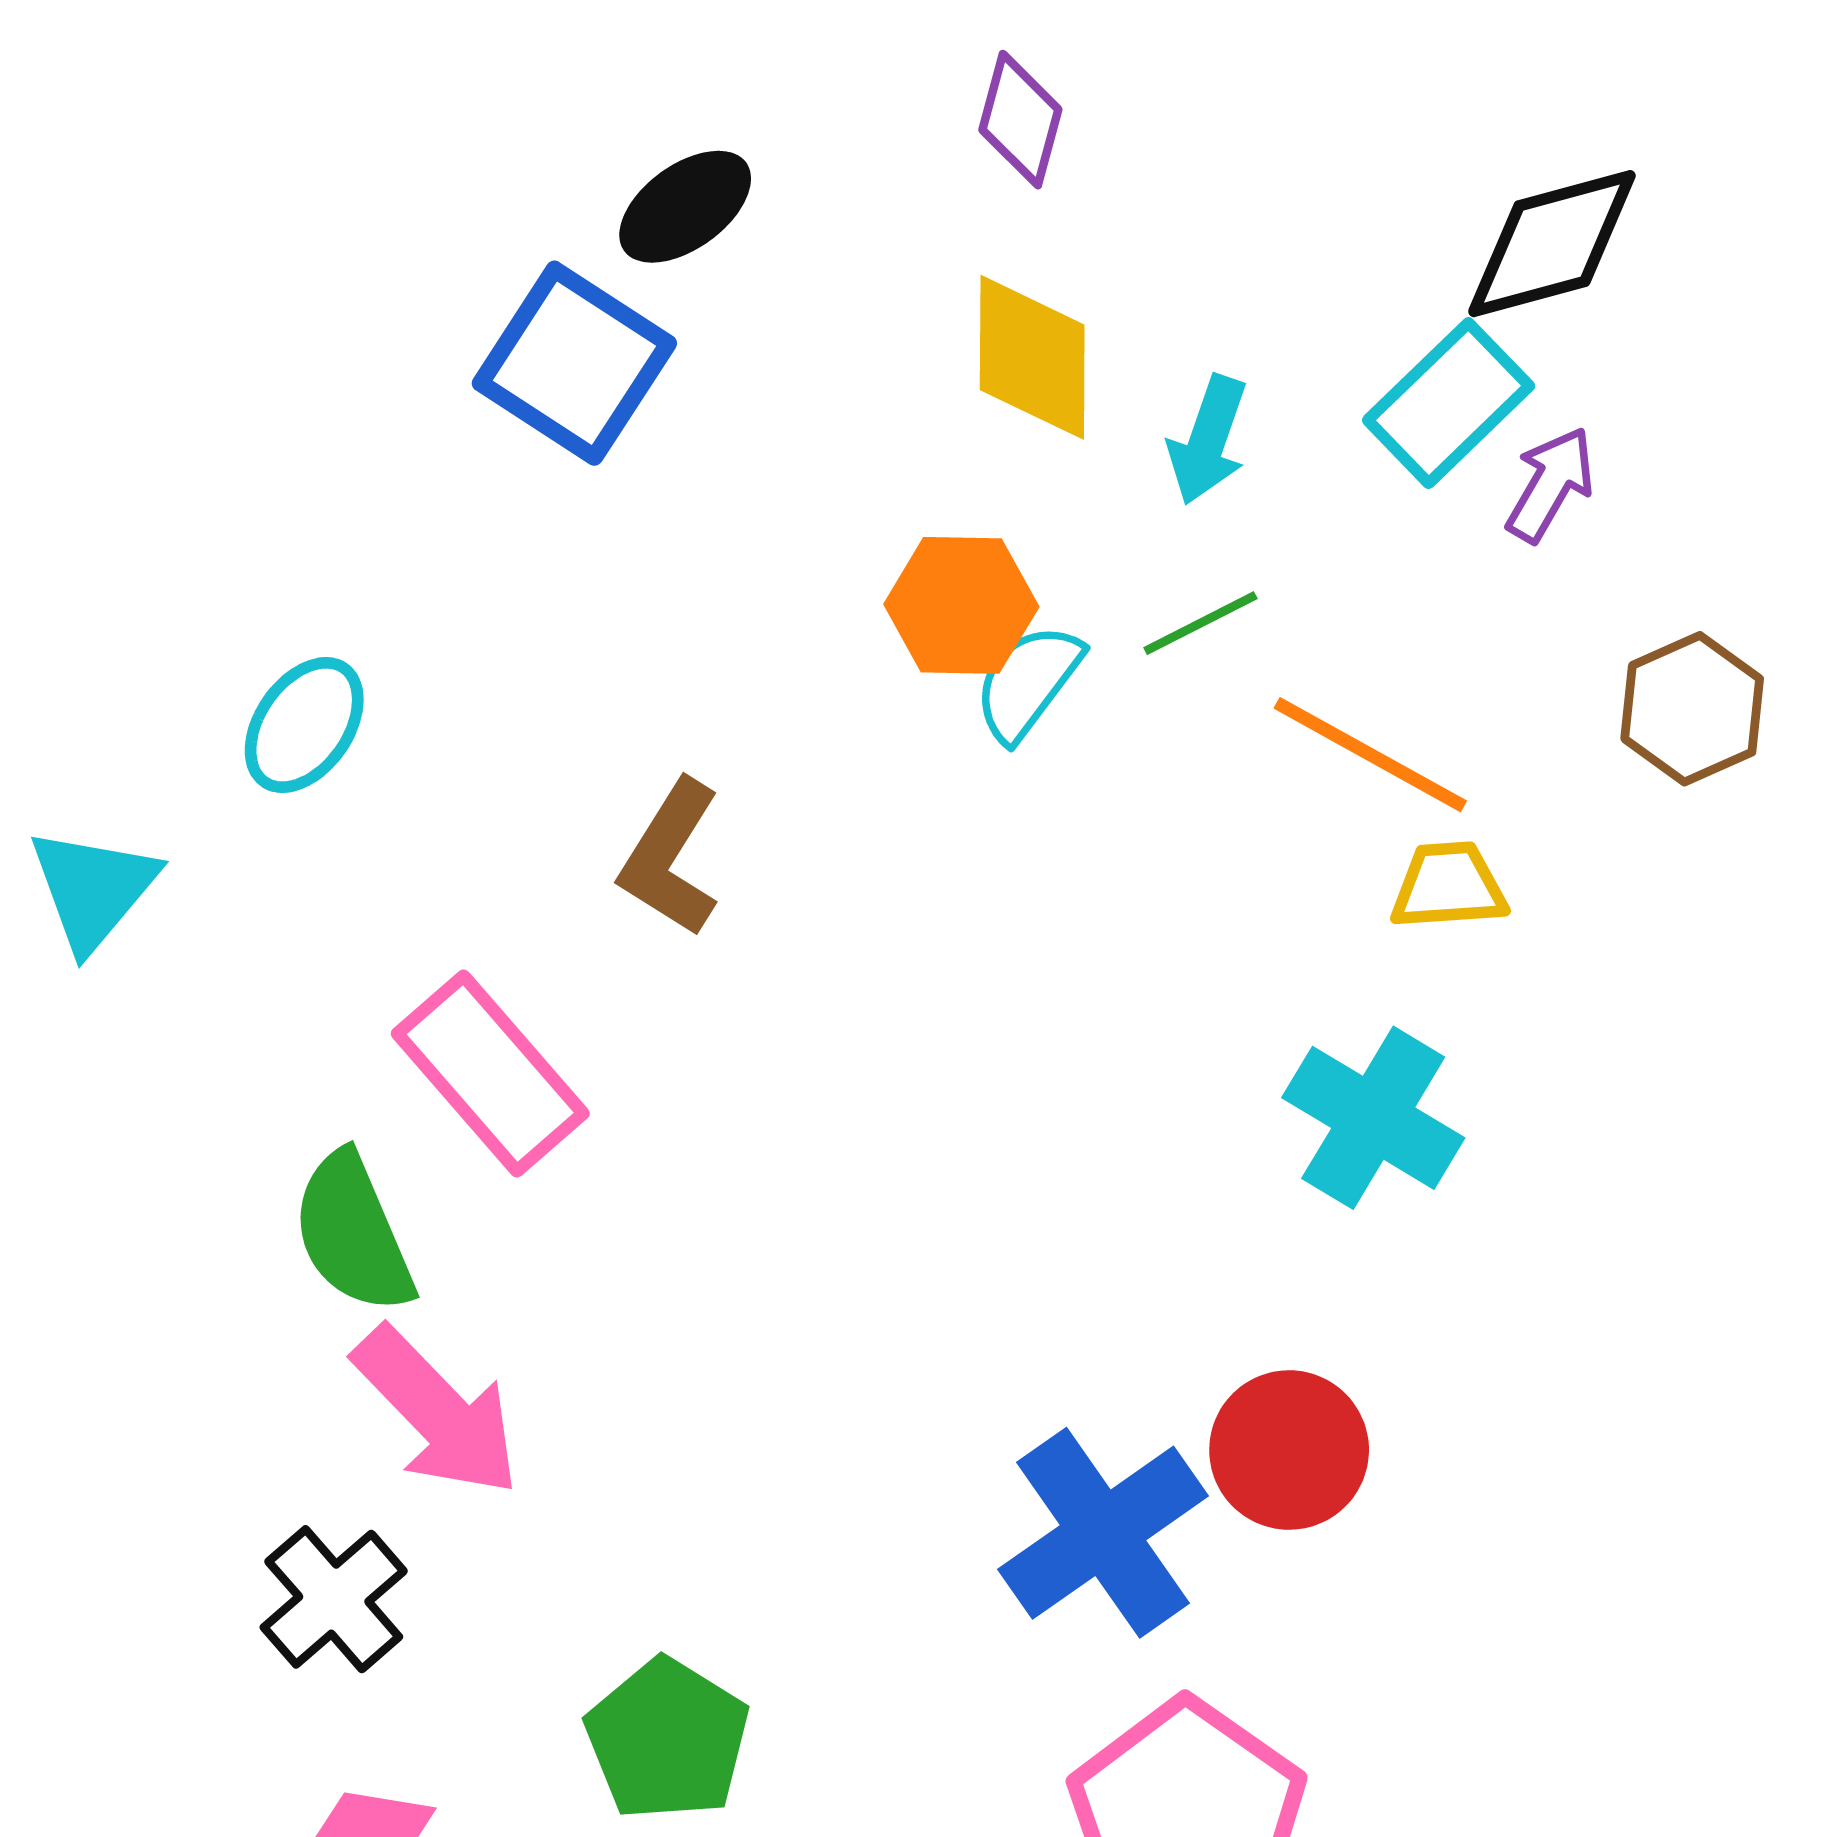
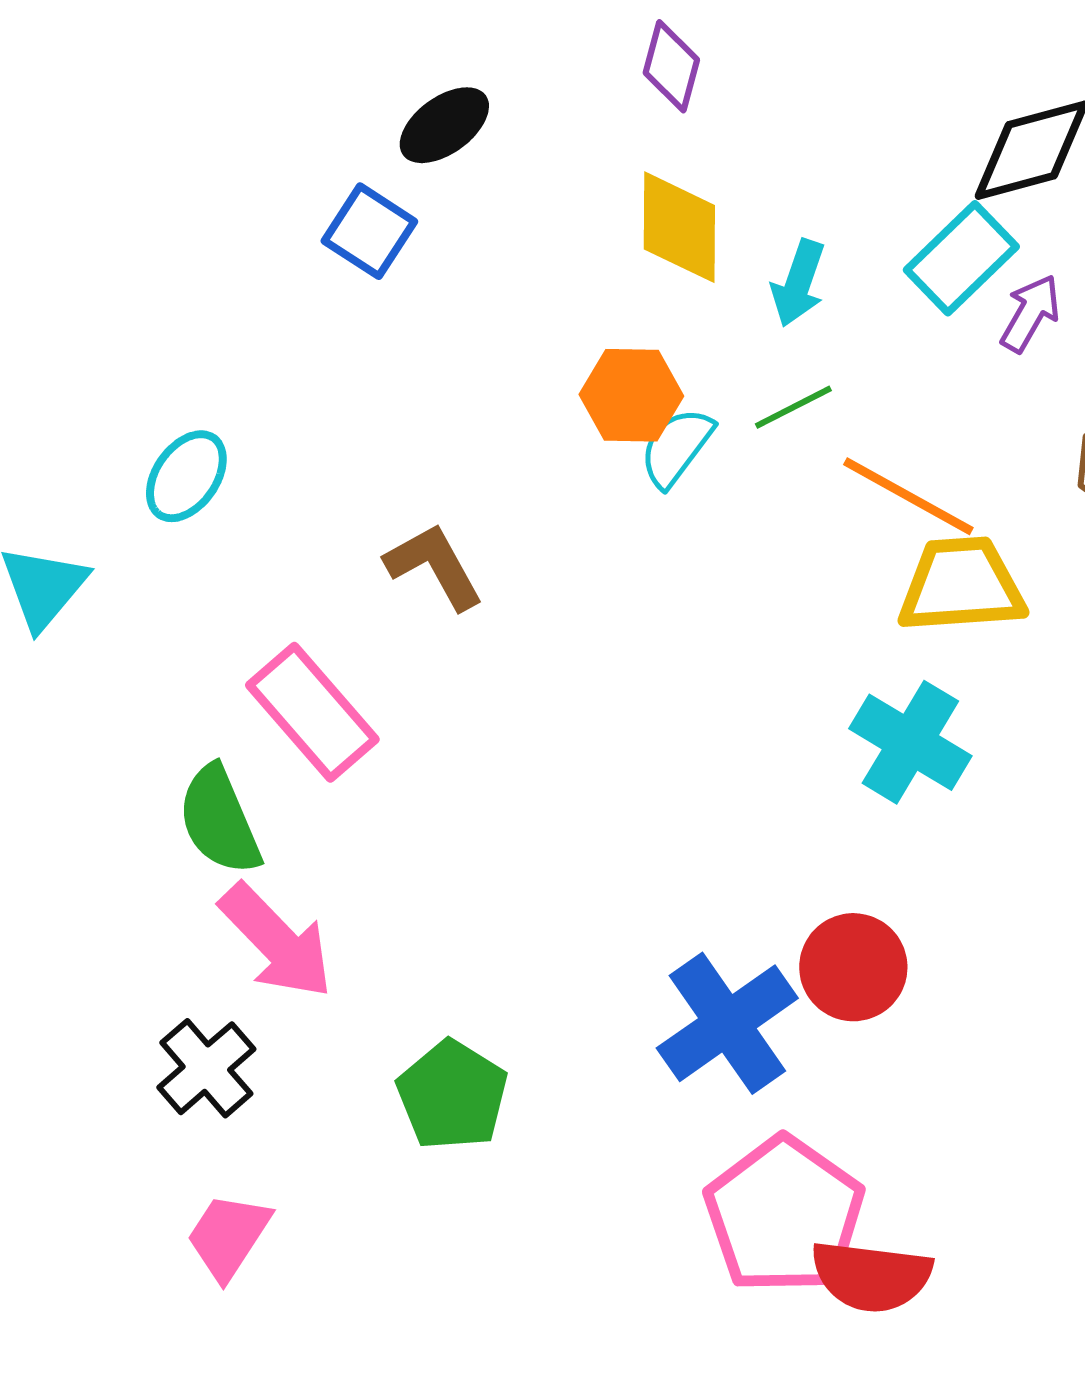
blue square: (574, 363) -> (369, 231), size x0.7
brown L-shape: (670, 858) -> (434, 566), turned 119
yellow trapezoid: (1449, 886) -> (961, 585), size x1.6
green pentagon: (667, 1739) -> (452, 1095), moved

